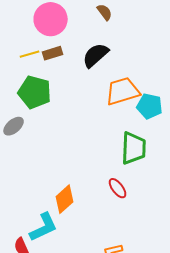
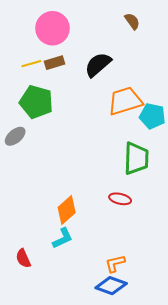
brown semicircle: (105, 12) -> (132, 21), moved
red ellipse: (118, 188) -> (120, 199), turned -40
cyan L-shape: (44, 227) -> (63, 238), moved, size x0.7

